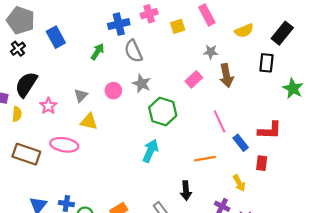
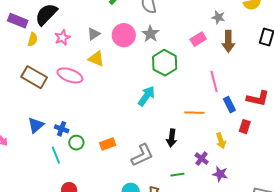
pink circle: (113, 91) -> (124, 35), size x1.5

